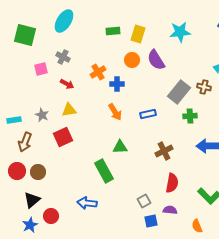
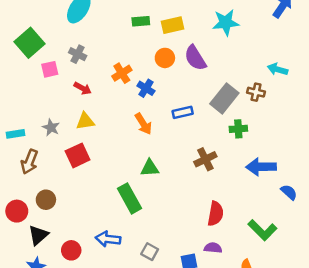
yellow rectangle: (138, 34) -> (172, 25), turned 60
green square: (25, 35) -> (29, 43), moved, turned 35
blue cross: (117, 84) -> (146, 88), turned 32
blue rectangle: (148, 114) -> (183, 112), moved
brown cross: (164, 151) -> (205, 159), moved
red circle: (17, 171) -> (17, 211), moved
gray square: (144, 201) -> (150, 252), moved, turned -32
red circle: (51, 216) -> (71, 250), moved

